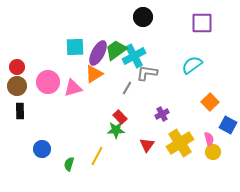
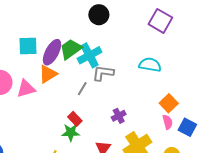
purple square: (202, 23) -> (160, 21), turned 30
cyan semicircle: (192, 65) -> (150, 65), turned 45
pink semicircle: (209, 139) -> (168, 122), moved

